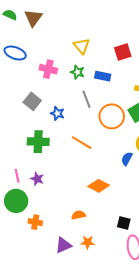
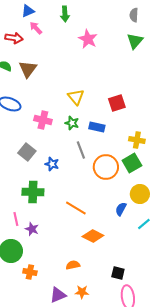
orange line: (82, 143) -> (76, 208), moved
pink line: (17, 176) -> (16, 219), moved

